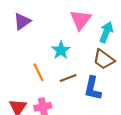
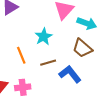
cyan arrow: (106, 32) -> (87, 23), turned 84
blue L-shape: (93, 88) -> (70, 74), turned 125

